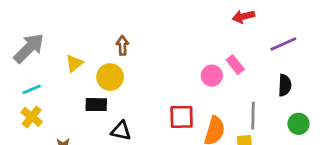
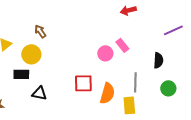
purple line: (283, 44) -> (173, 30), moved
brown arrow: (122, 45) -> (40, 31), turned -32

